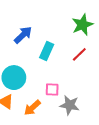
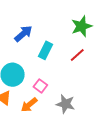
pink square: (52, 89) -> (40, 86), moved, turned 32

